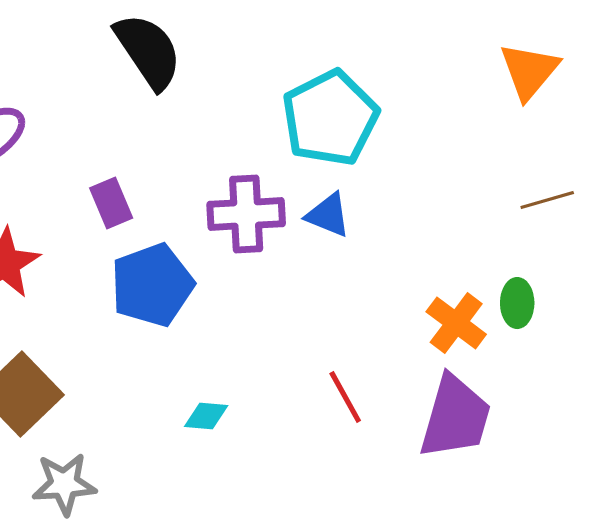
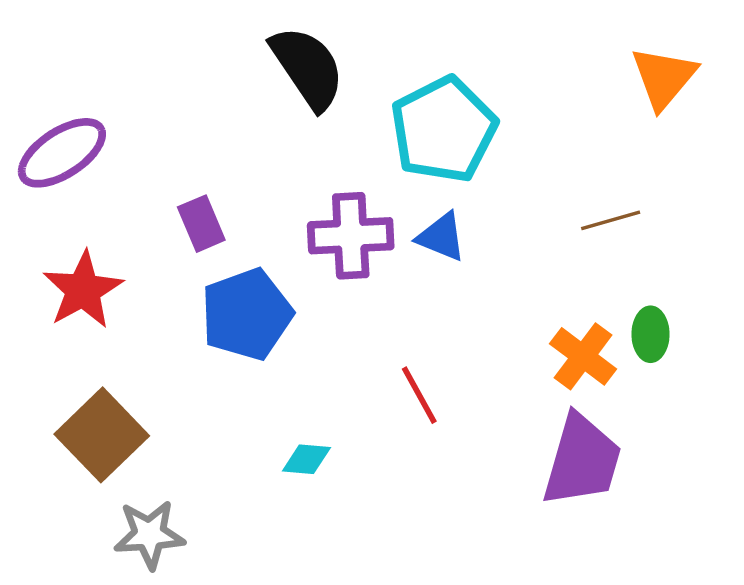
black semicircle: (148, 51) -> (308, 68), moved
brown line: (547, 200) -> (611, 220), moved
red line: (345, 397) -> (419, 395), moved

